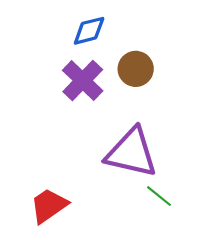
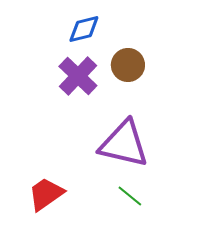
green line: (159, 196) -> (130, 196), moved

